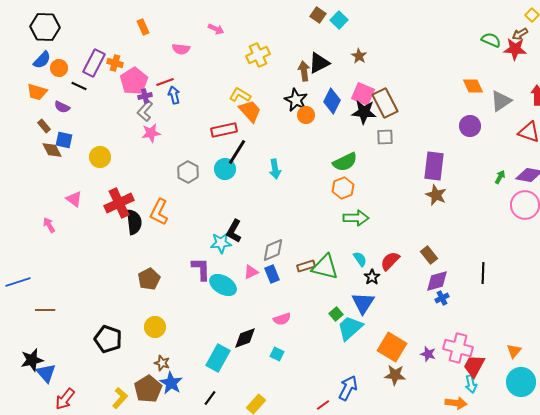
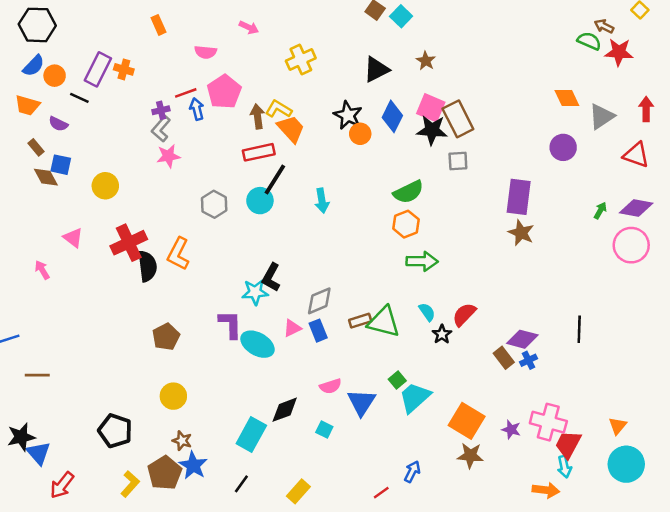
brown arrow: (520, 34) -> (604, 26), moved, turned 56
brown arrow: (304, 71) -> (258, 116), moved
pink pentagon: (134, 81) -> (224, 92), moved
brown rectangle: (429, 255) -> (504, 358), moved
purple diamond: (437, 281) -> (522, 339), turned 30
blue triangle: (363, 303) -> (361, 402), moved
black pentagon: (108, 339) -> (115, 431), moved
blue arrow: (348, 388) -> (412, 472), size x0.7

